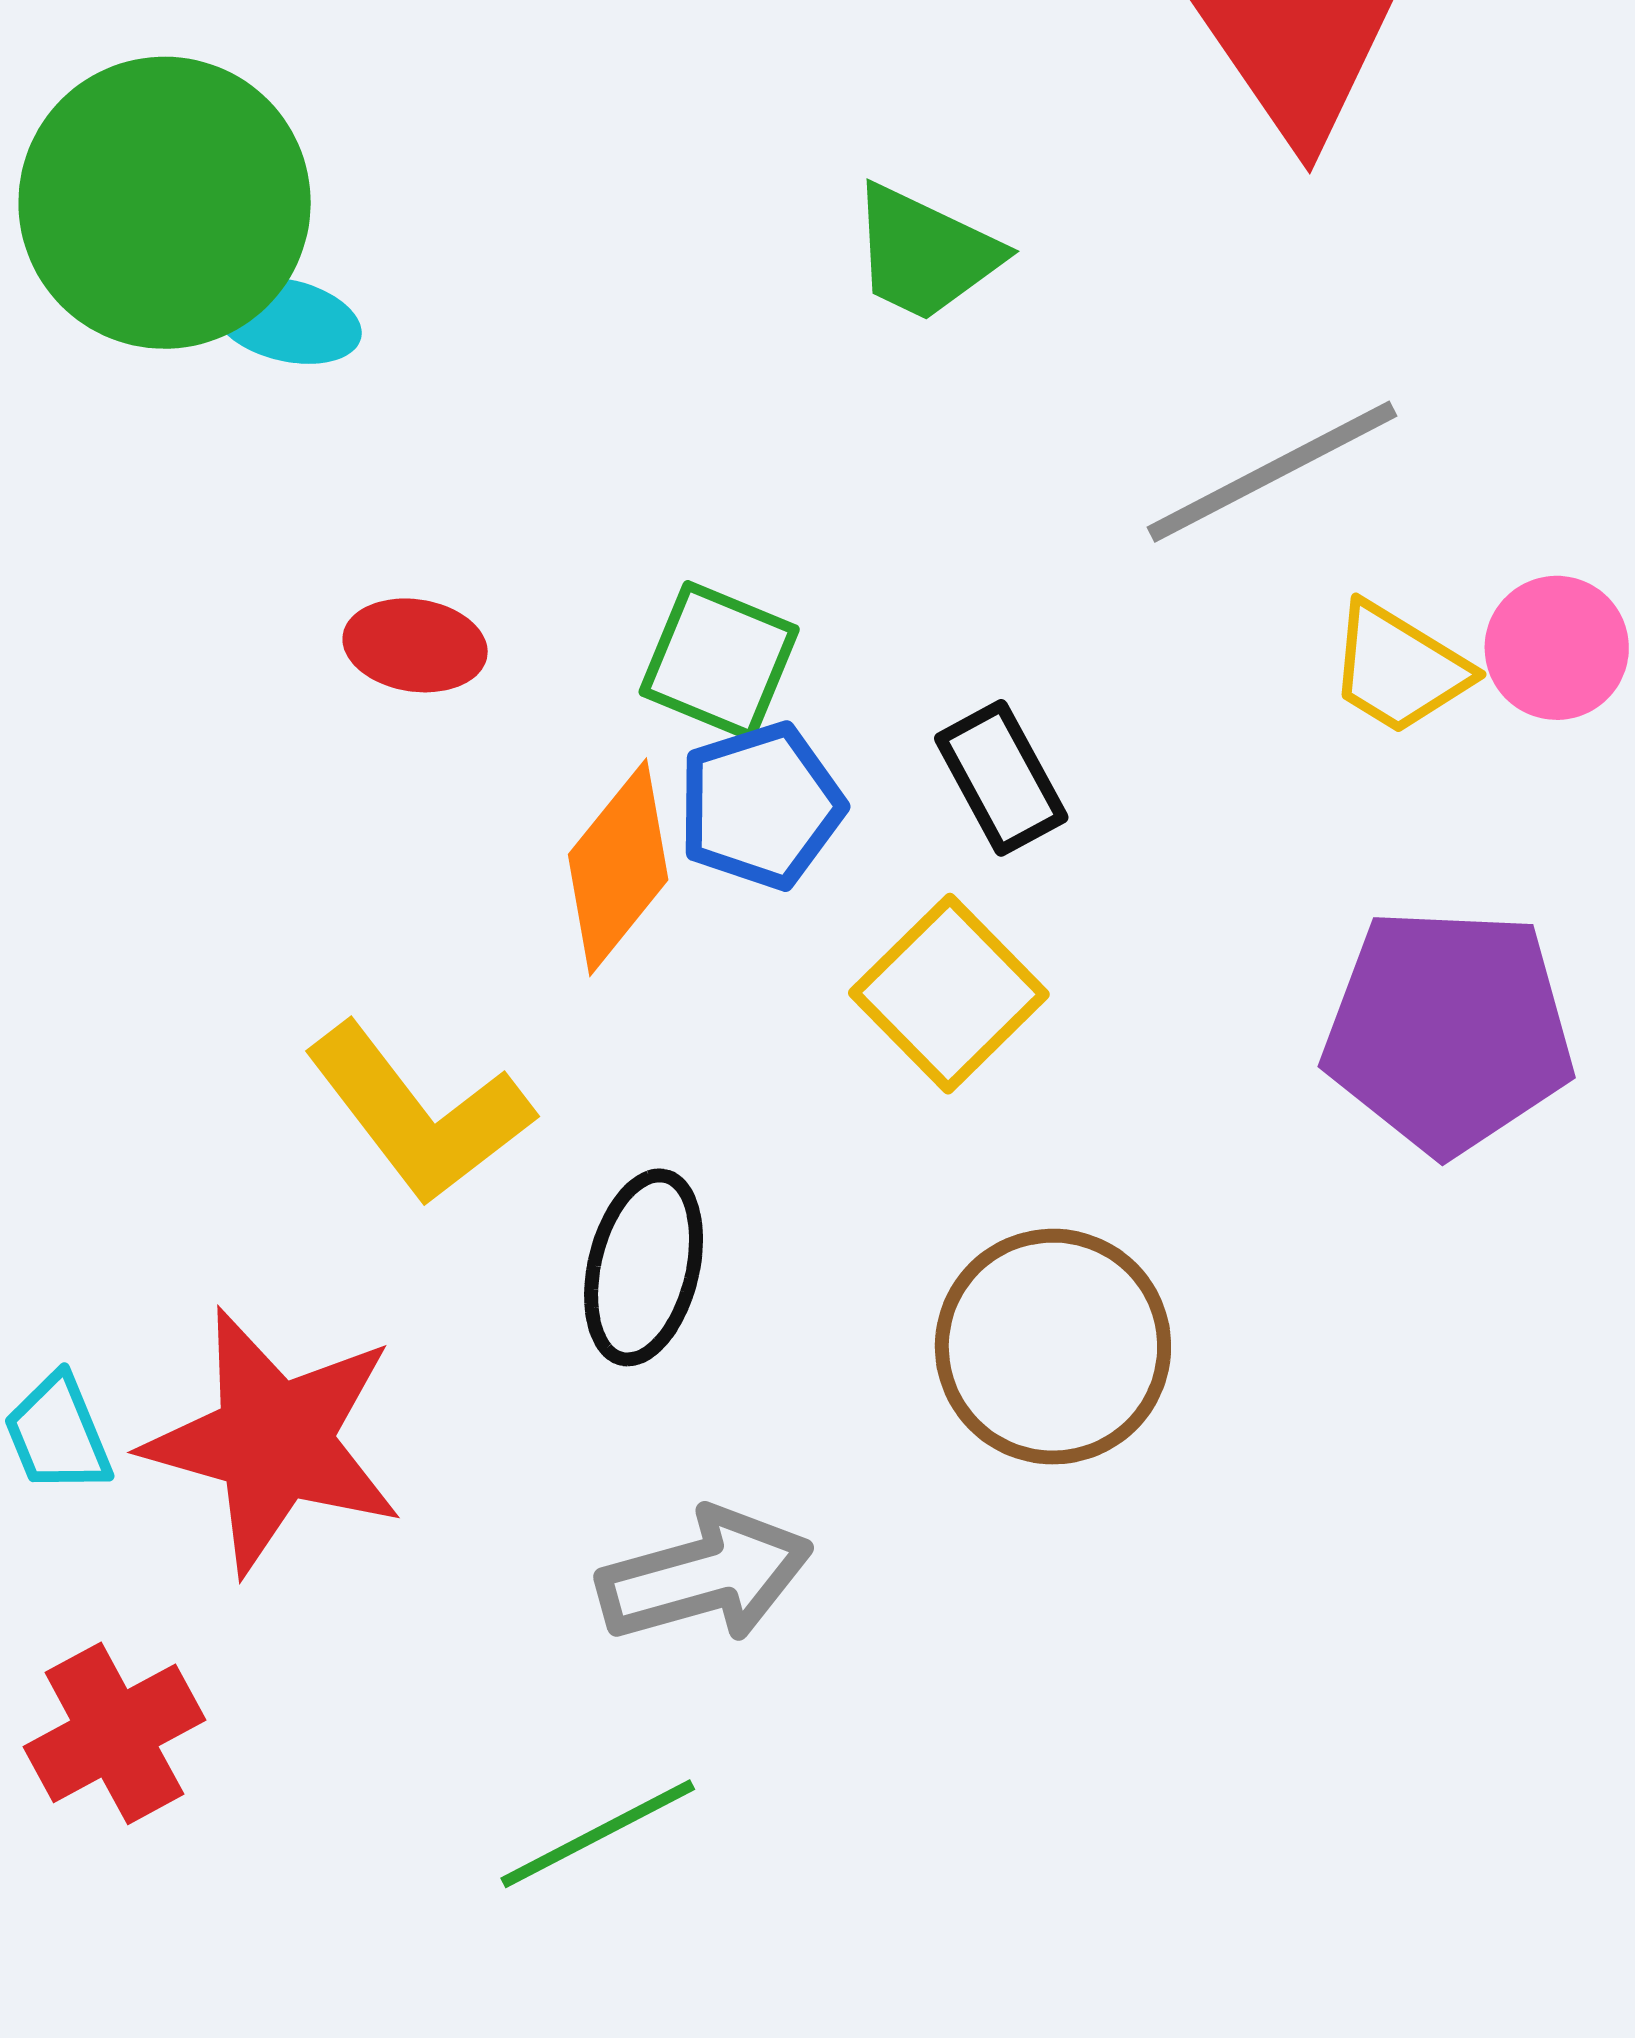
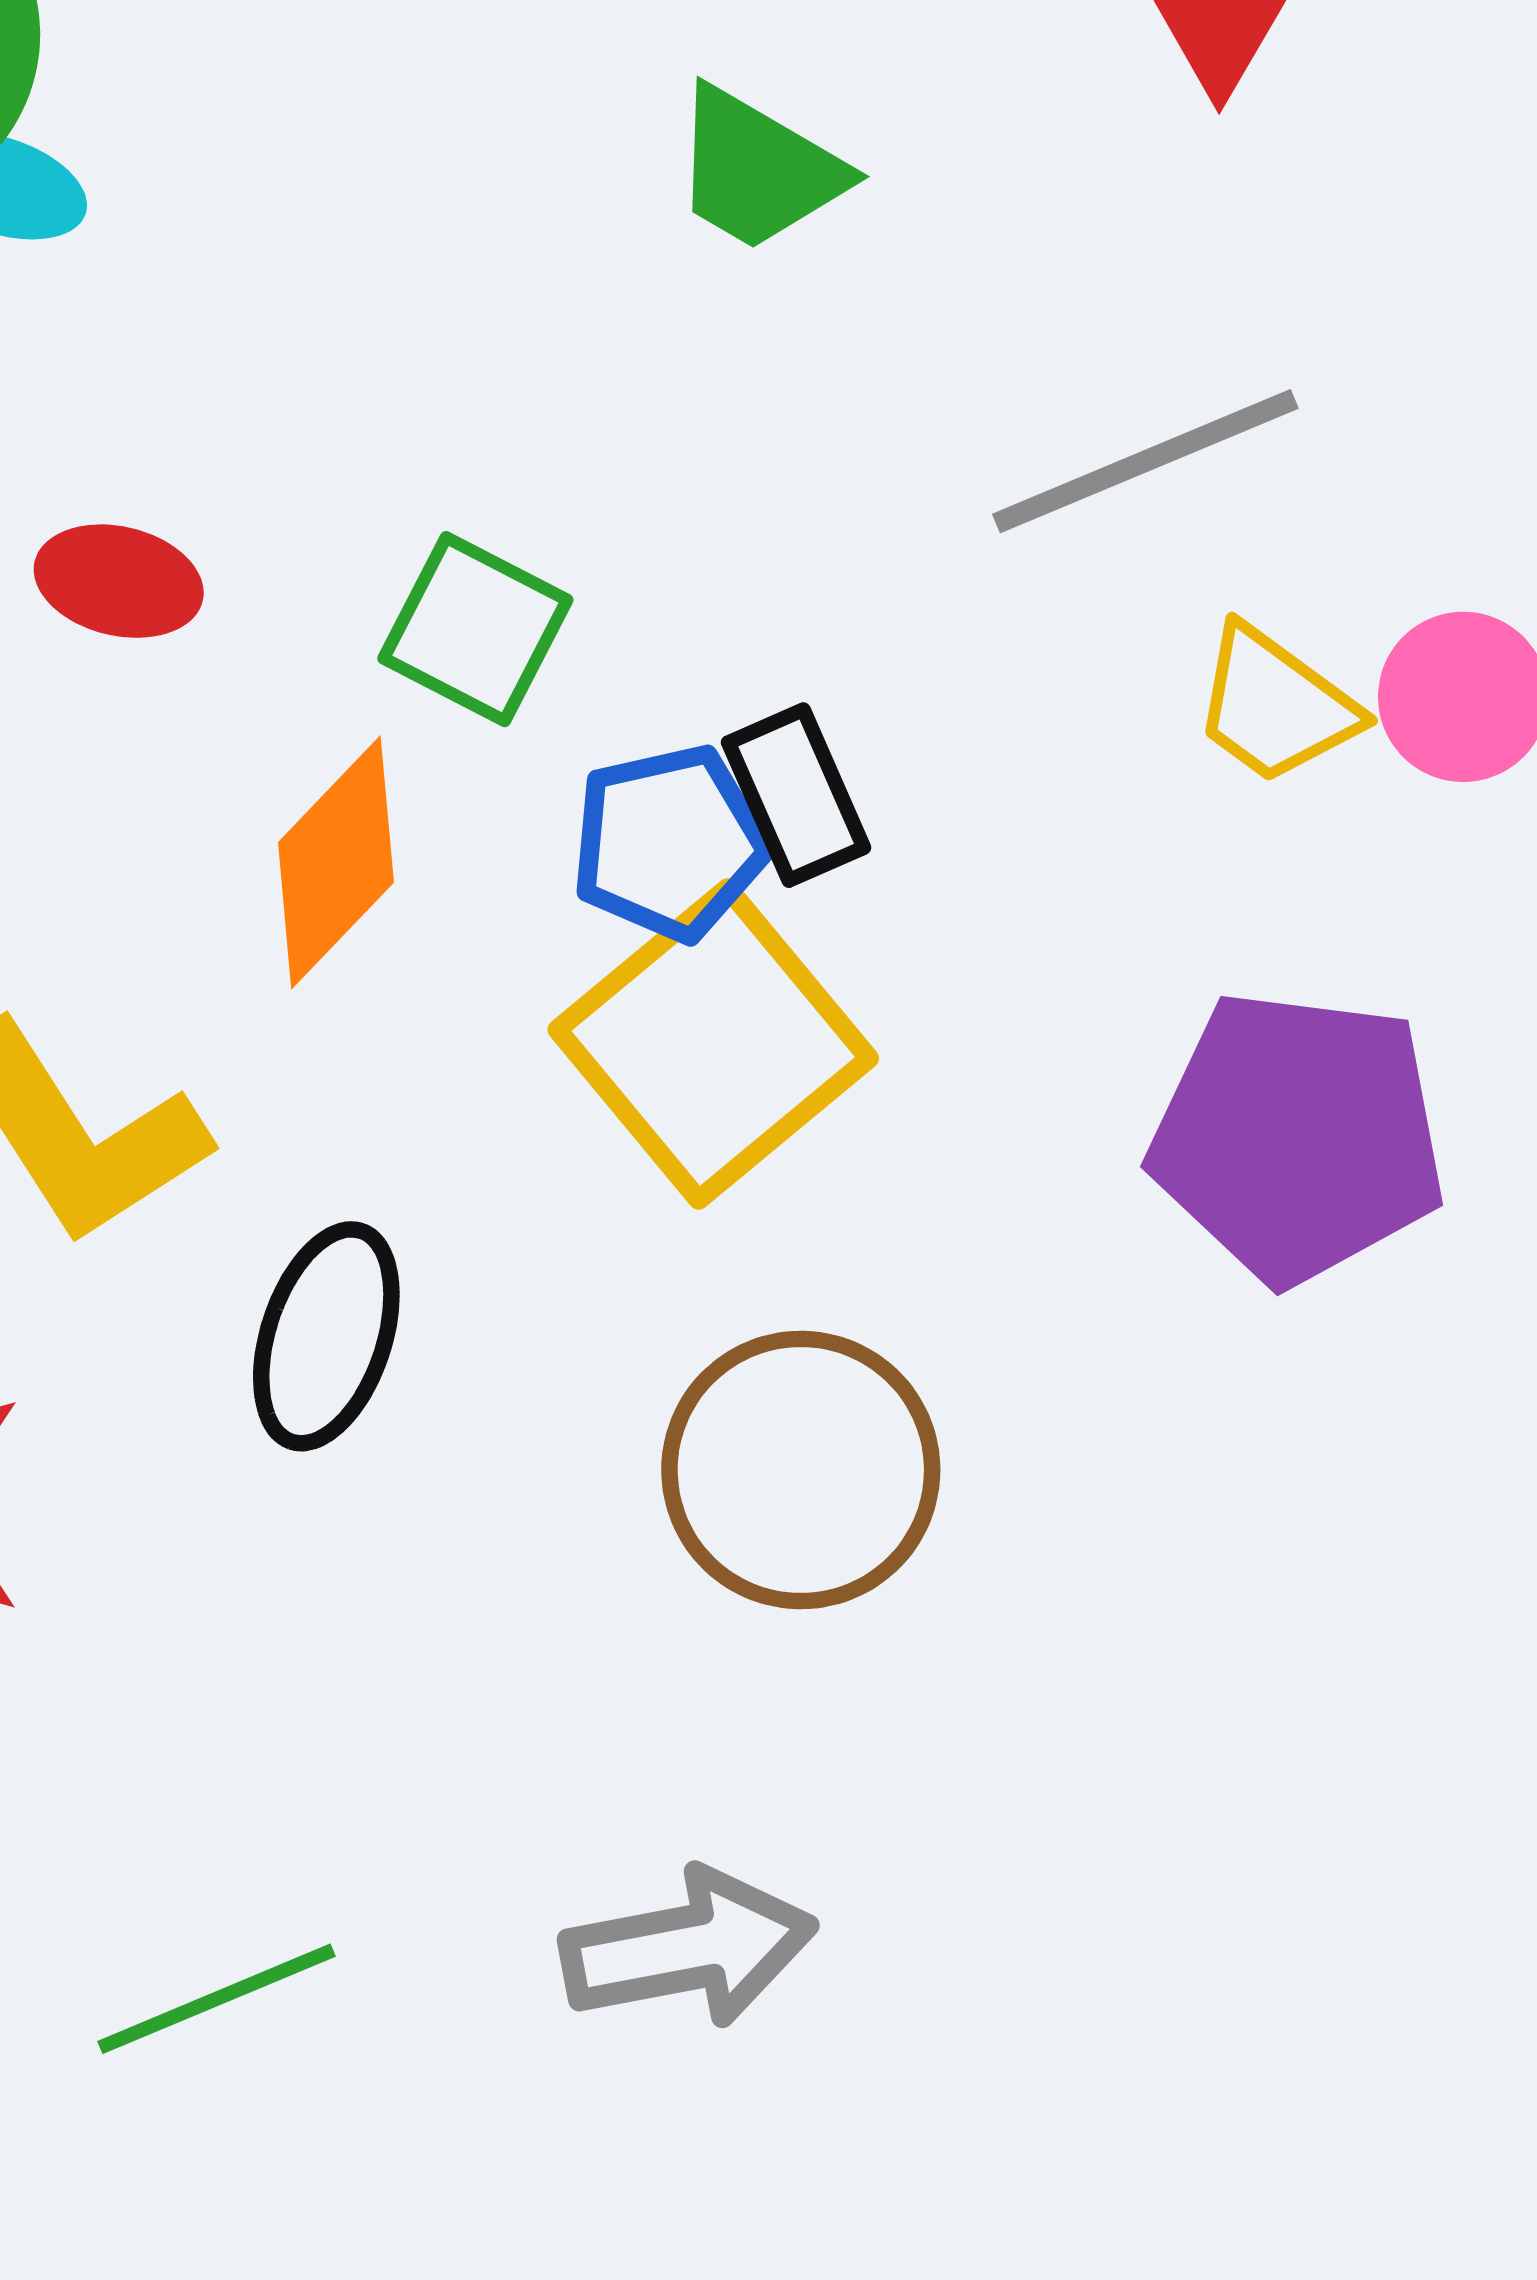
blue pentagon: (761, 806) -> (669, 843), moved
yellow square: (949, 994) -> (713, 1044), size x1.4
gray arrow: (705, 1576) -> (688, 1948), moved

